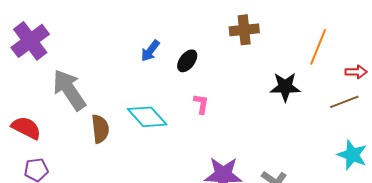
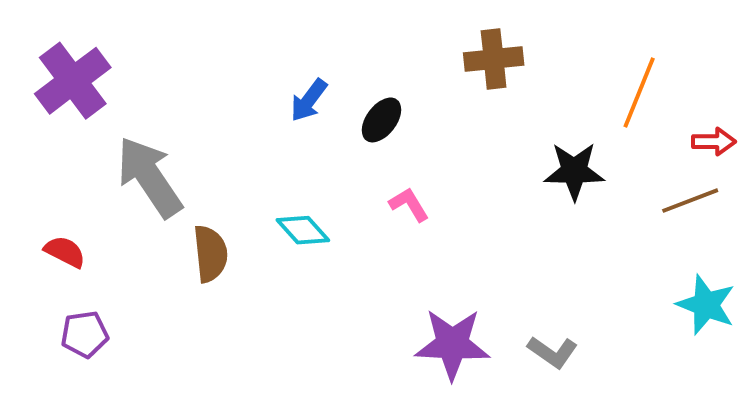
pink L-shape: (201, 104) -> (409, 205), turned -40
cyan diamond: (147, 117) -> (303, 230), size x0.7
red semicircle: (26, 128) -> (65, 252), size x0.7

